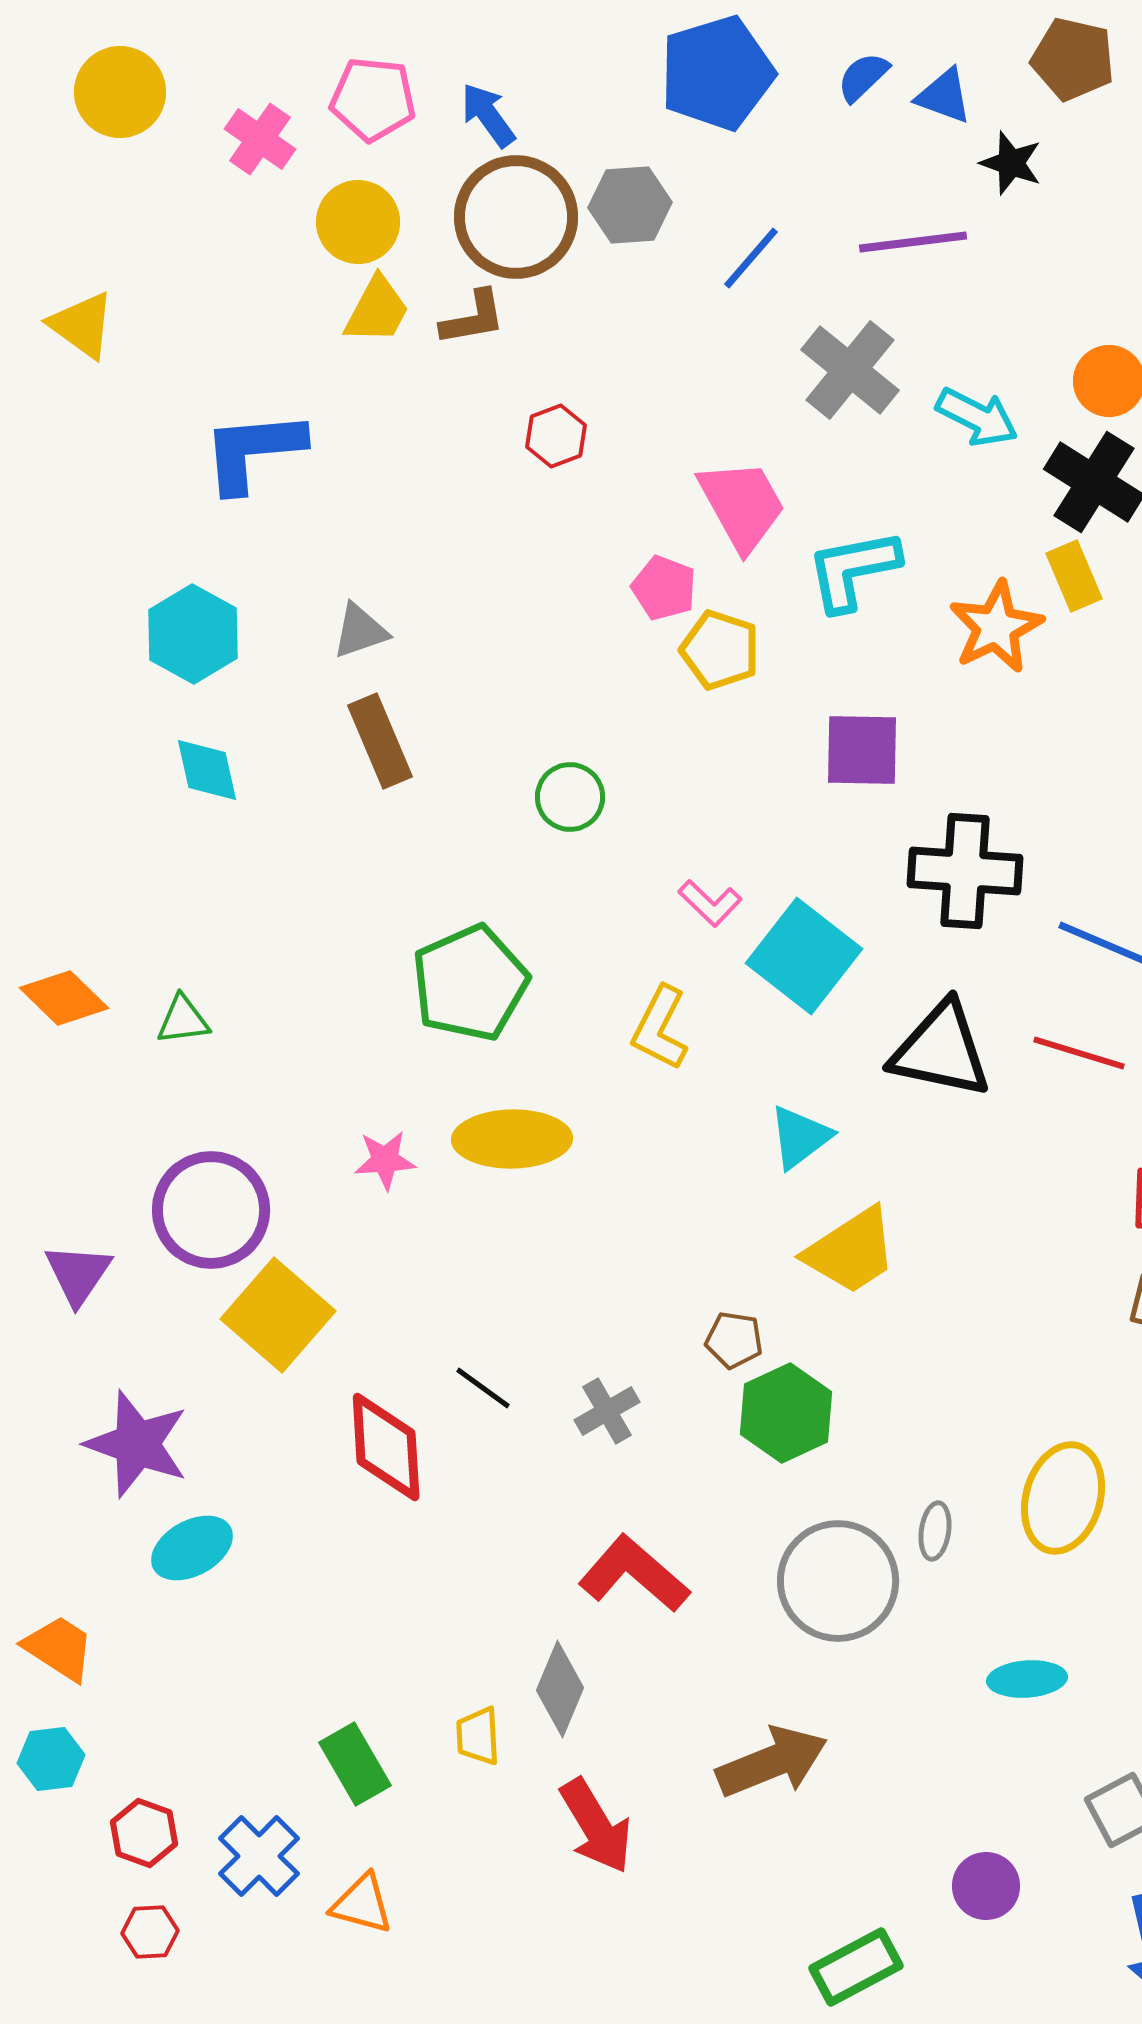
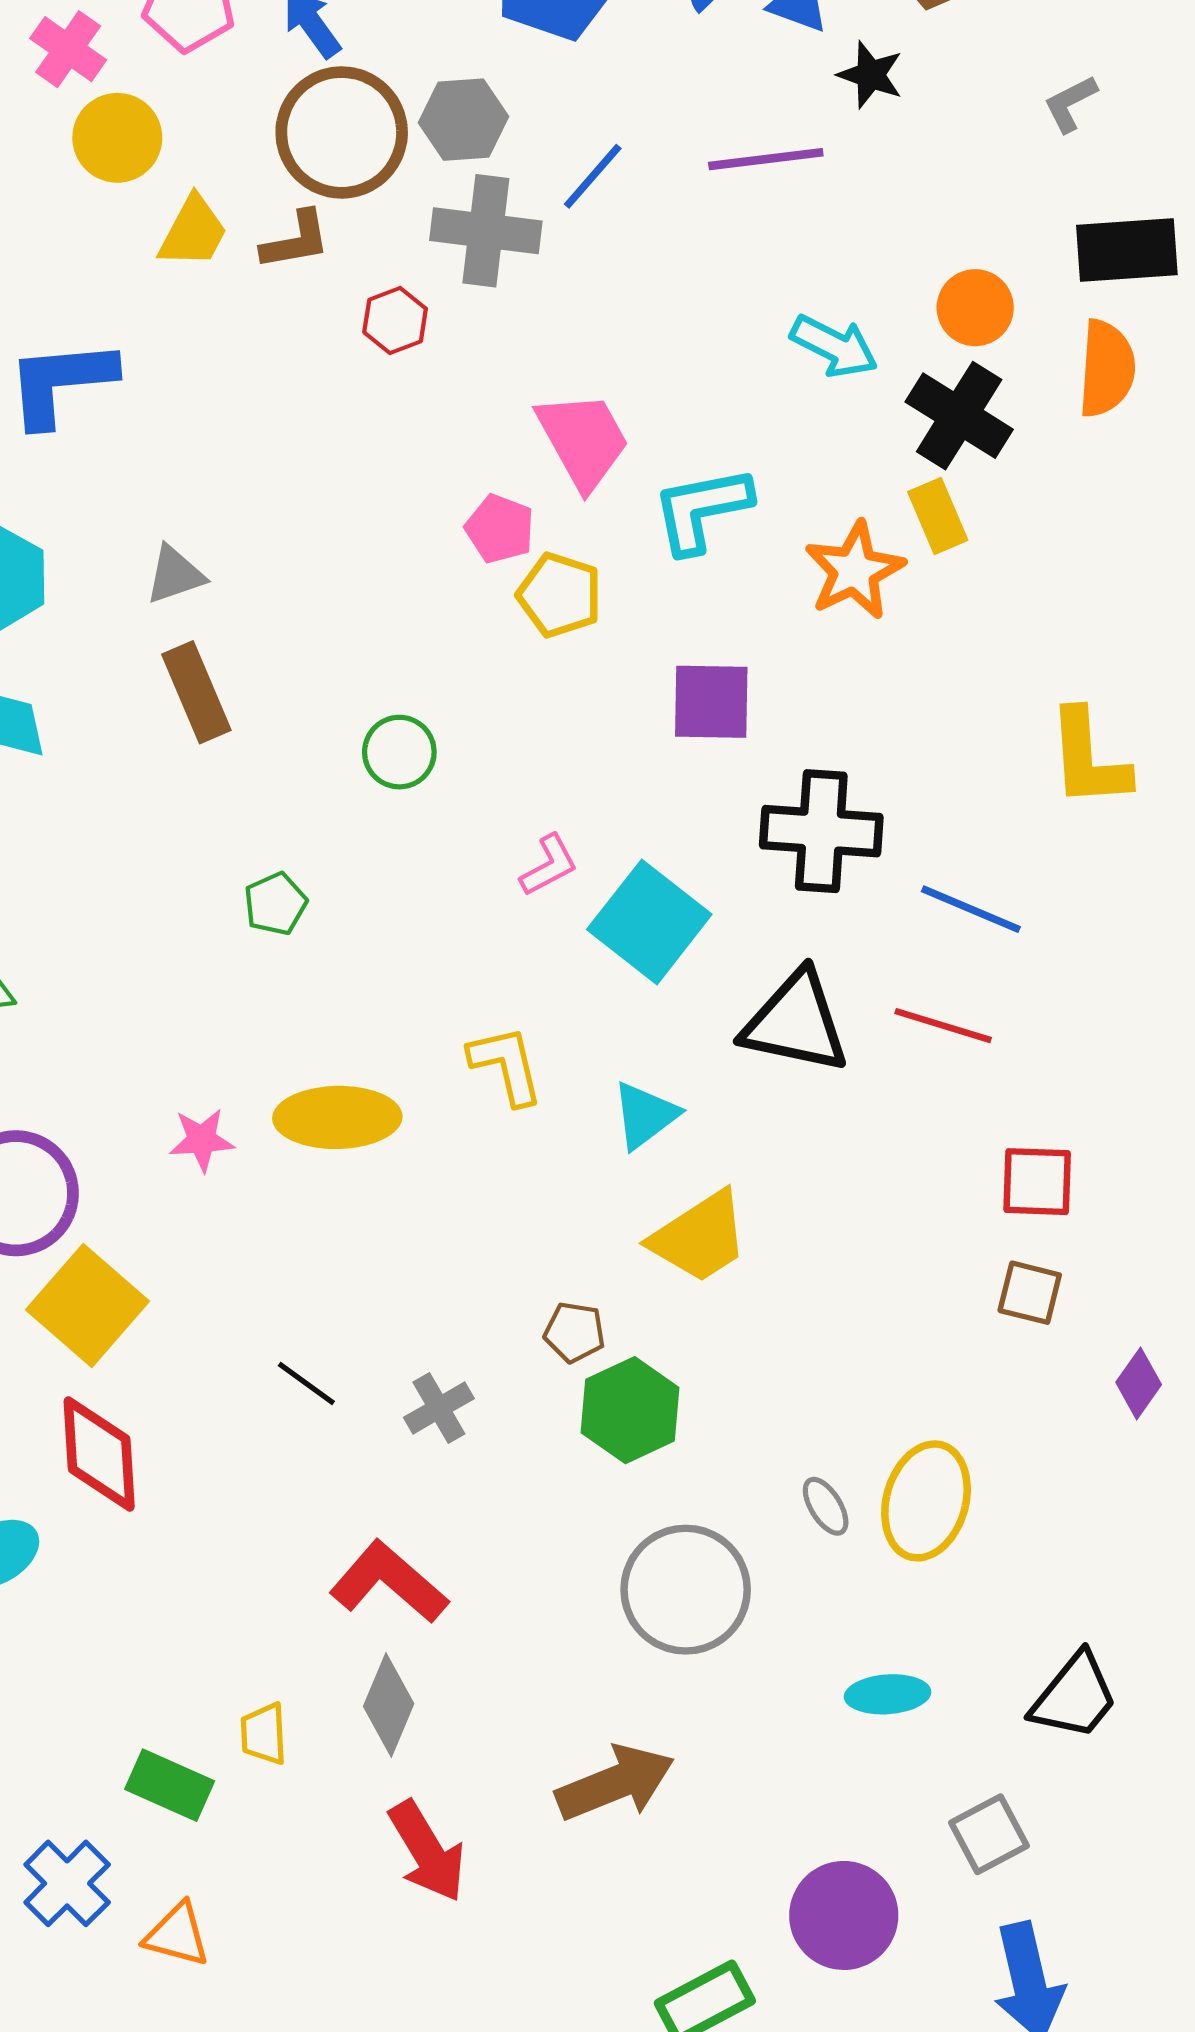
yellow circle: (358, 222) -> (117, 138), moved
gray cross: (850, 370) -> (486, 231), moved, turned -32
red hexagon: (556, 436) -> (395, 320), moved
pink L-shape: (710, 903) -> (549, 865), turned -72
green pentagon: (470, 983) -> (275, 904), moved, size x0.5
yellow L-shape: (660, 1028) -> (506, 1065), moved, turned 140
red diamond: (386, 1447) -> (99, 1454), moved
gray ellipse: (935, 1531) -> (826, 1506), moved, turned -40
red L-shape: (634, 1574) -> (389, 1582), moved
yellow trapezoid: (478, 1736) -> (264, 1734), moved
green rectangle: (355, 1764) -> (170, 1785), turned -36
purple circle: (986, 1886) -> (844, 1915), size x1.5

